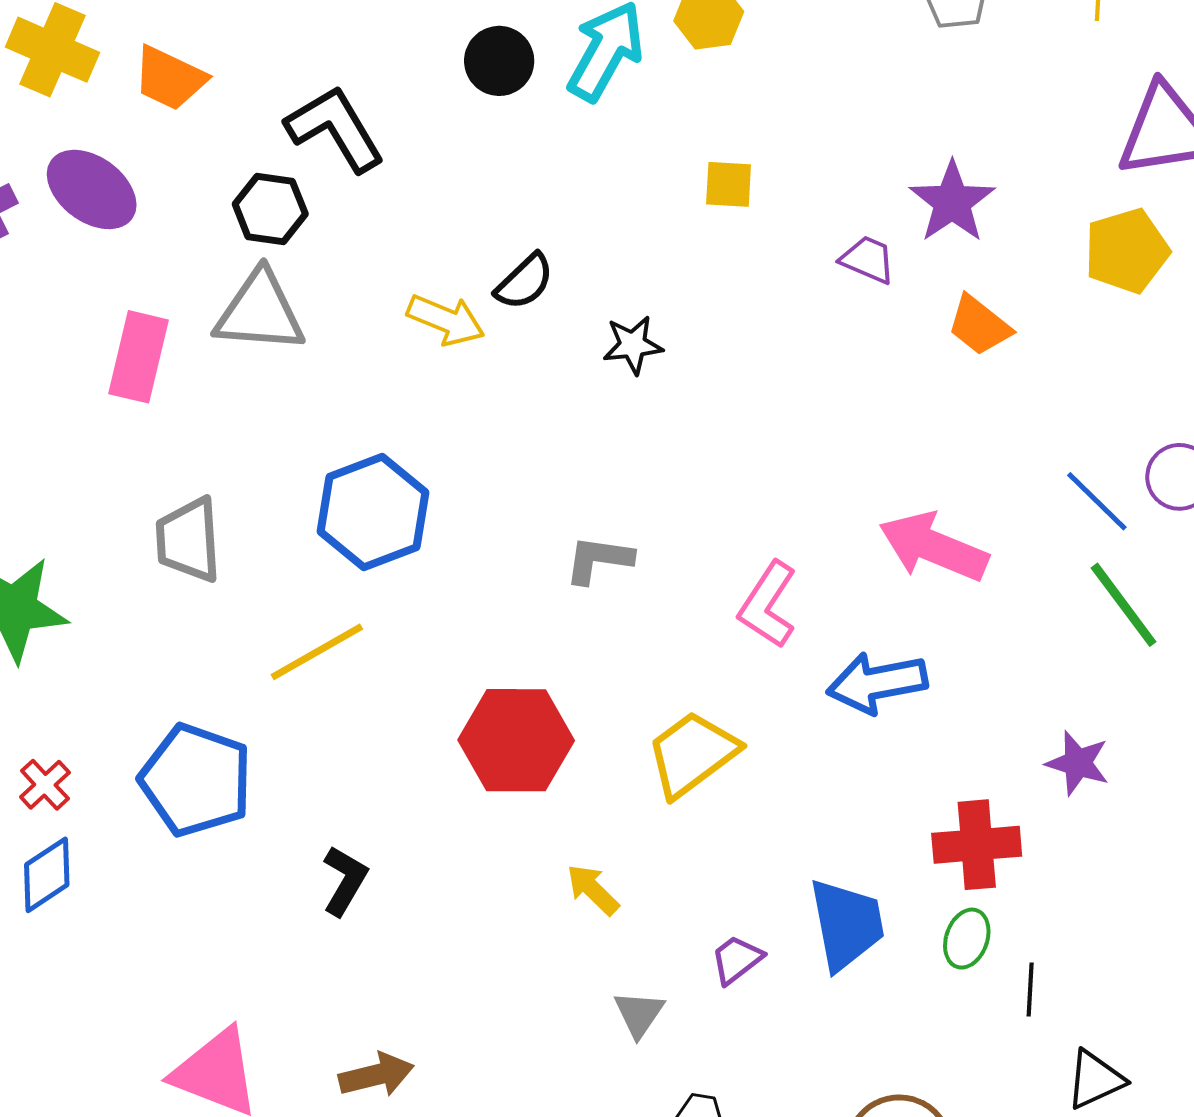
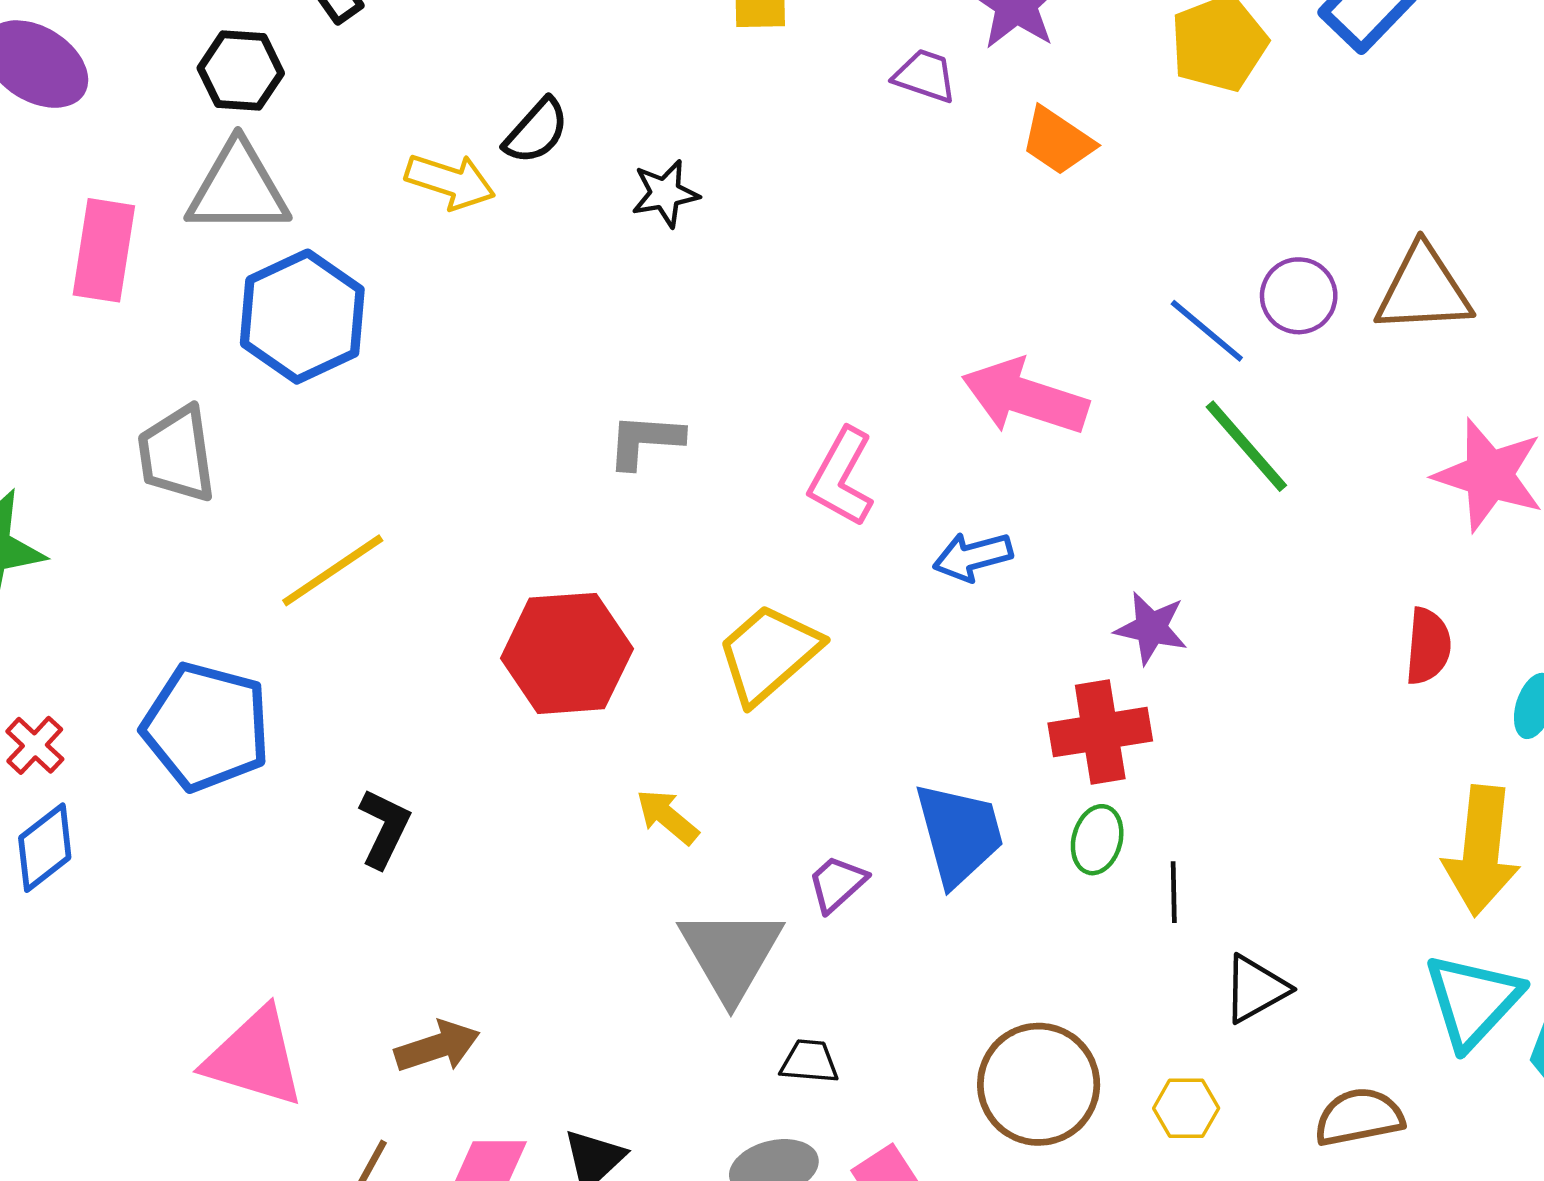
blue hexagon: (373, 512) -> (302, 317), moved
blue arrow: (877, 683) -> (973, 557), size x0.7
purple star: (1078, 763) -> (1151, 628), moved
gray triangle: (639, 1014) -> (731, 954), size x1.8

